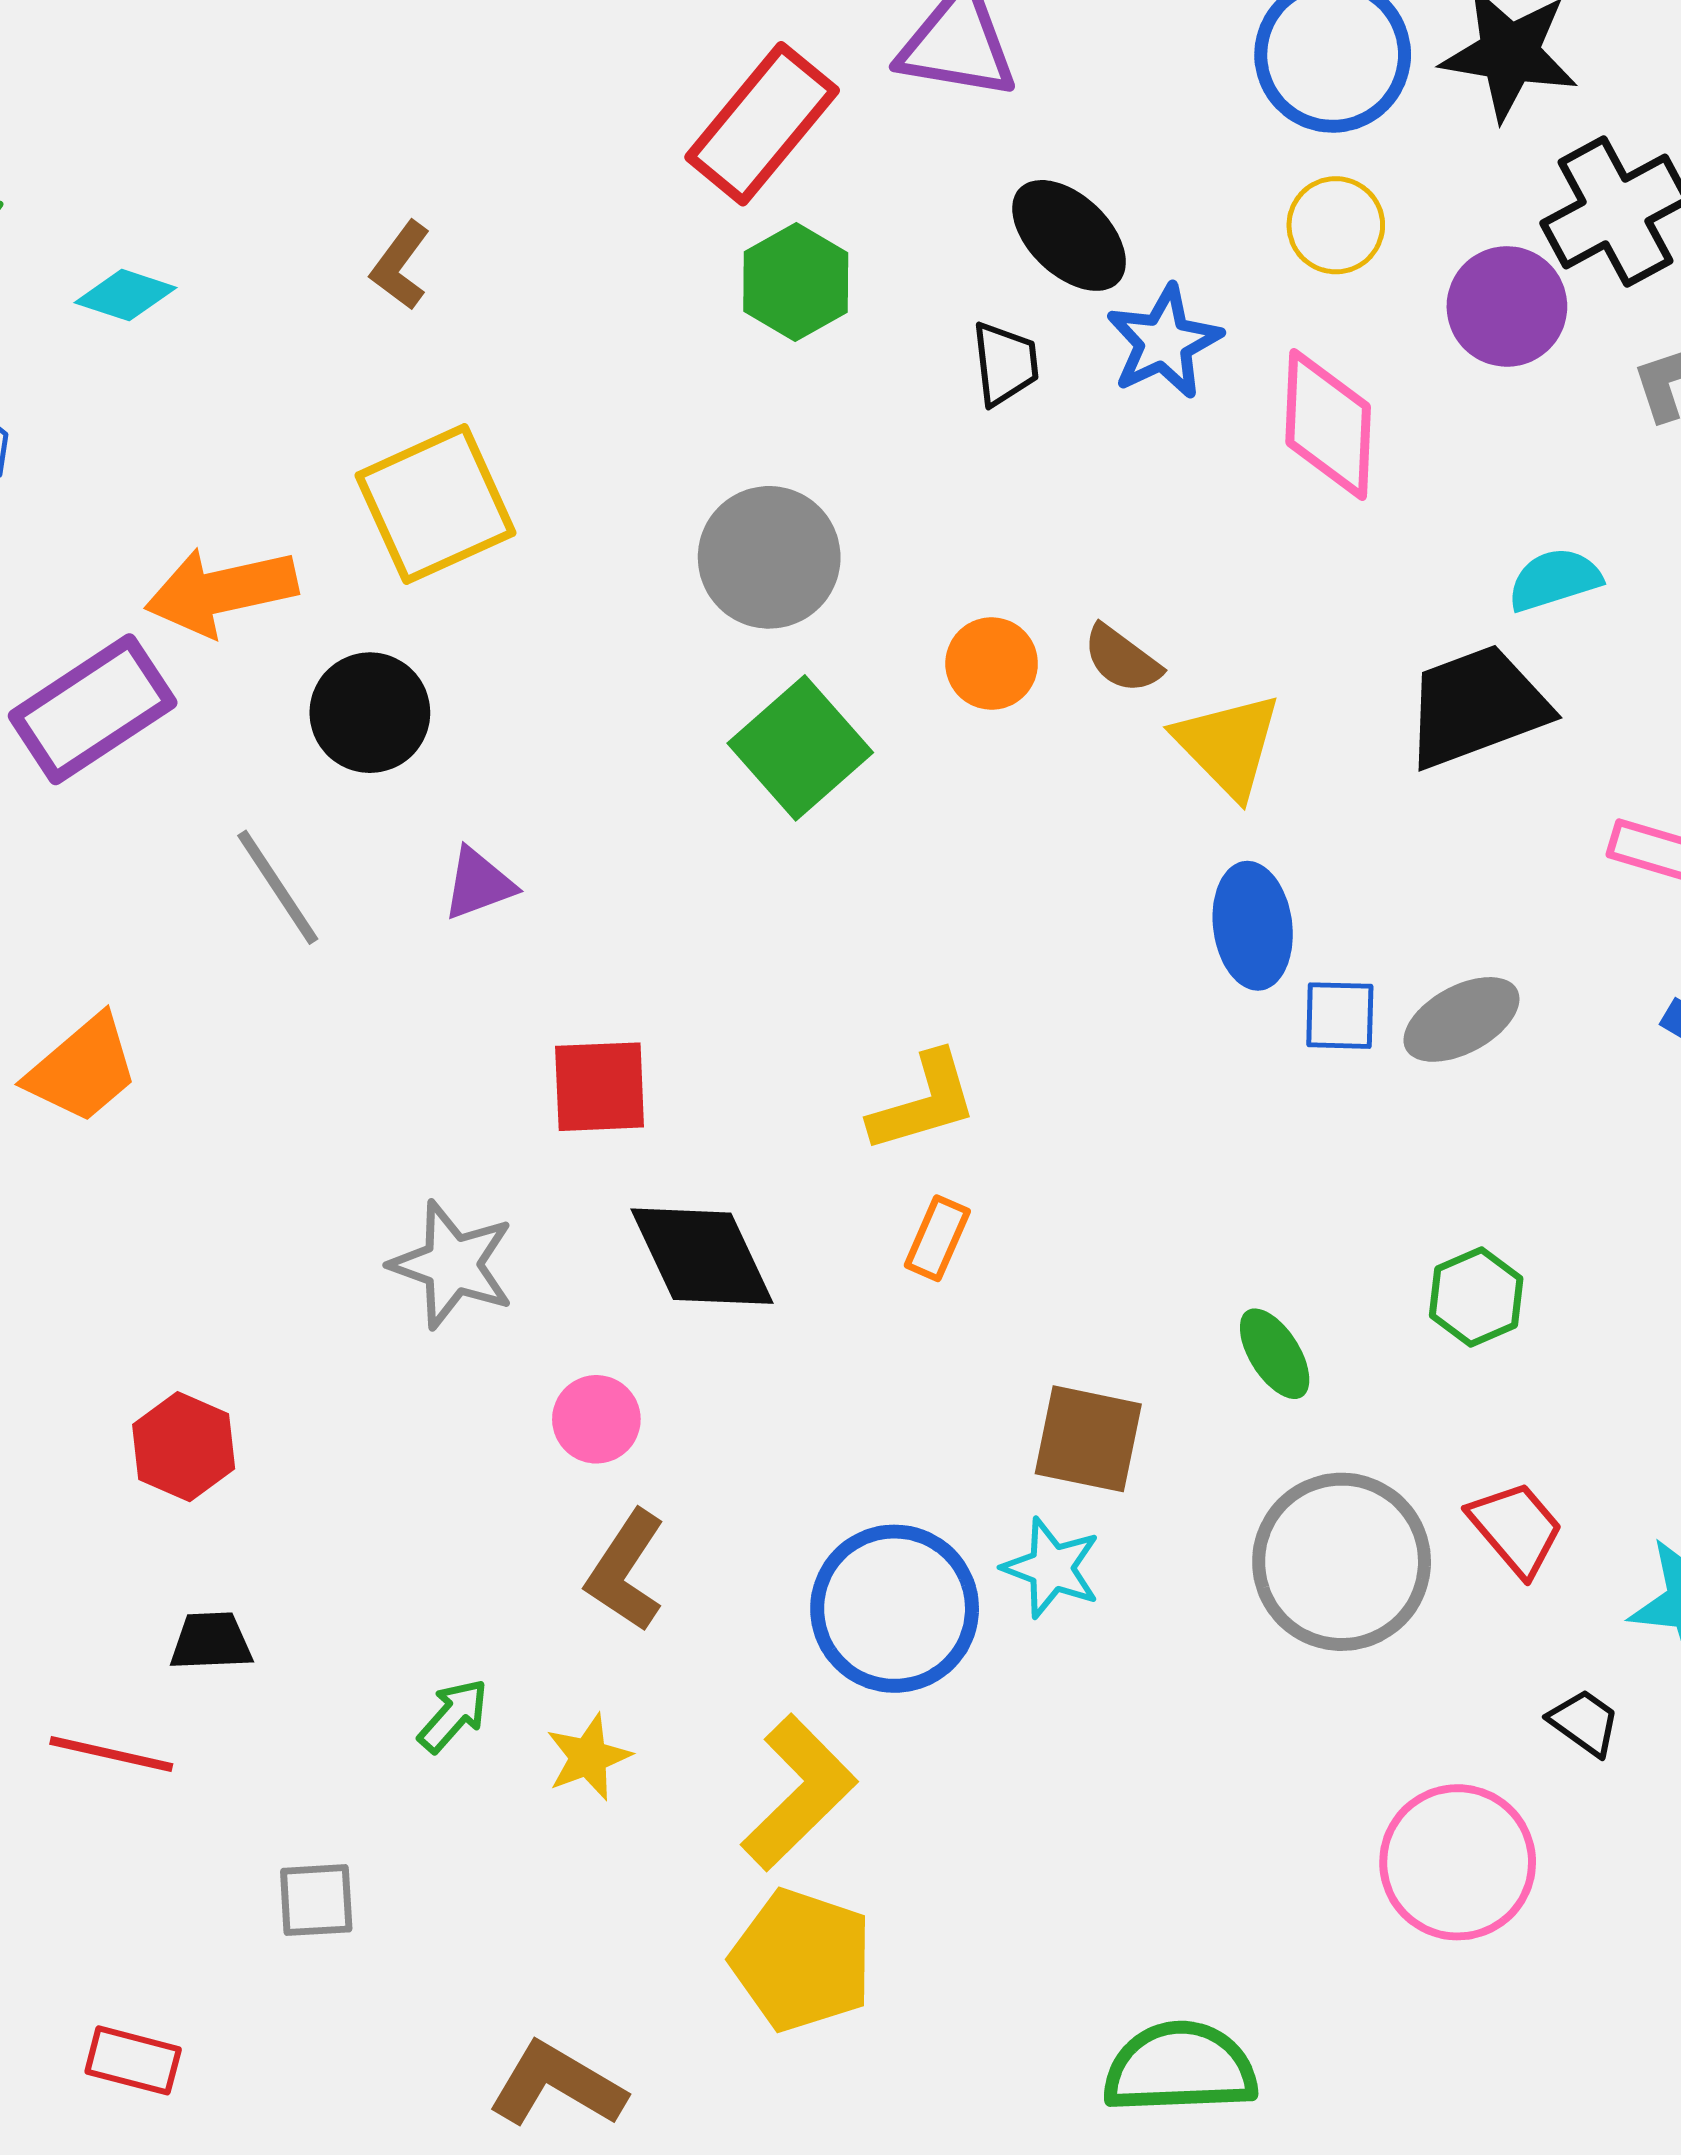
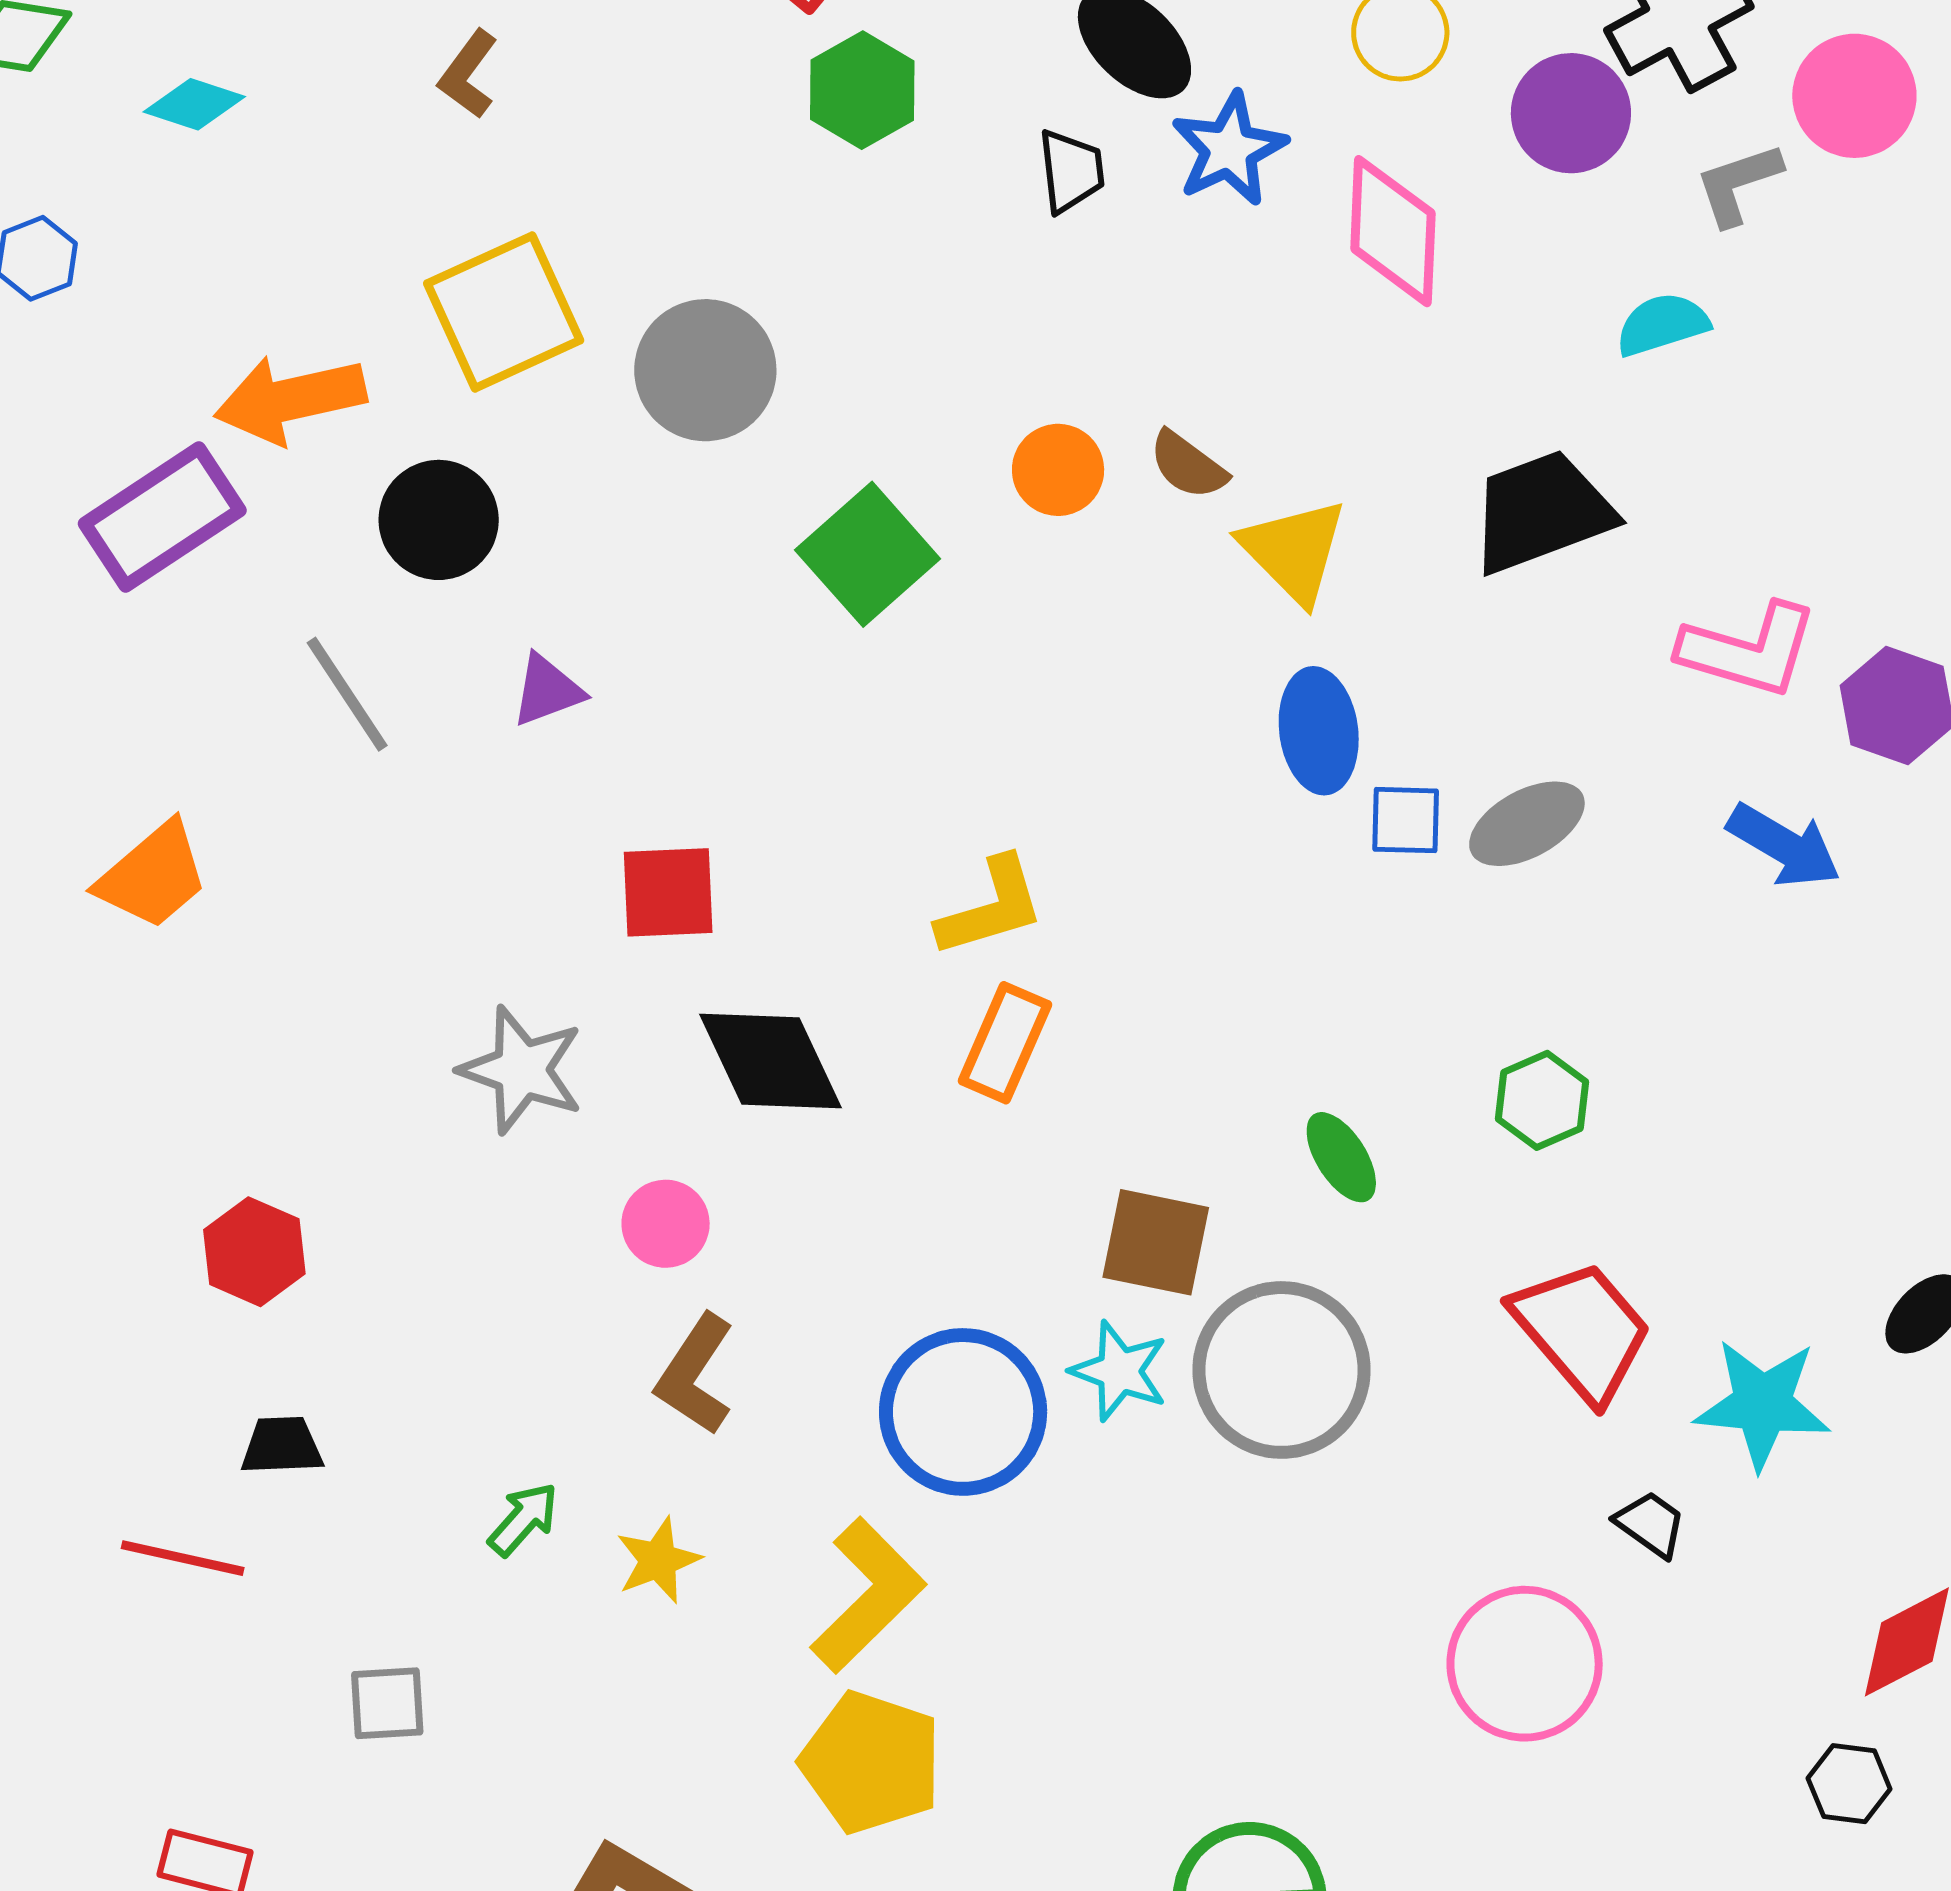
gray circle: (769, 557) -> (705, 370), moved
cyan semicircle: (1555, 580) -> (1662, 324), moved
orange rectangle: (937, 1238) -> (1005, 1043), size x1.4
red trapezoid: (1516, 1528) -> (1582, 1331), size x1.5
gray circle: (1342, 1562) -> (1281, 1370), moved

